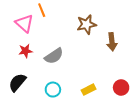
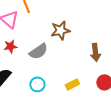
brown star: (86, 24) -> (60, 30), moved
brown arrow: (112, 42) -> (95, 52), moved

